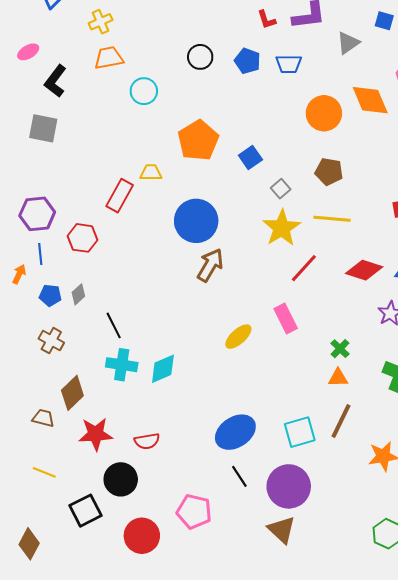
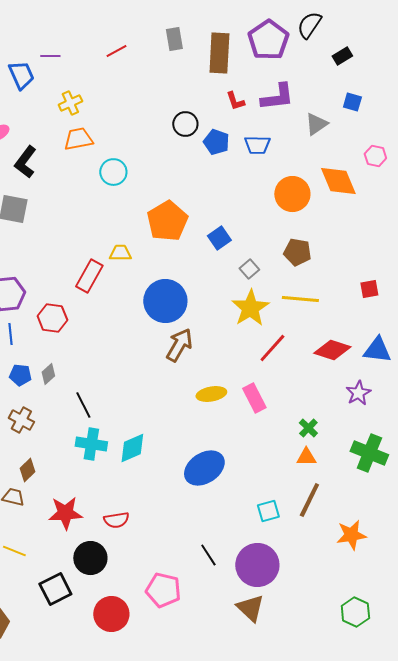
black circle: (200, 57) -> (185, 124), moved
yellow ellipse: (238, 337) -> (211, 394), moved, turned 32
brown diamond: (72, 393) -> (27, 470), moved, size x0.7
blue ellipse: (235, 432) -> (204, 468), moved
cyan square: (300, 432) -> (268, 511), size x0.7

